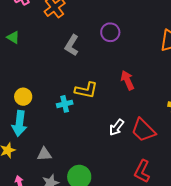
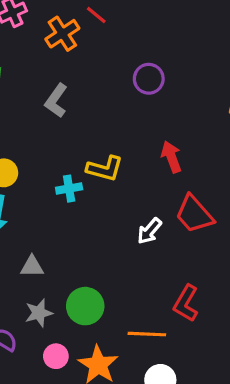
gray L-shape: (72, 45) -> (56, 101), moved
red trapezoid: (143, 130) -> (194, 214), moved

